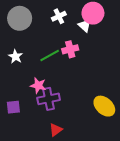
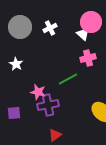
white cross: (59, 16) -> (50, 28), moved
pink cross: (70, 49) -> (88, 58), moved
green line: (50, 55) -> (68, 79), moved

